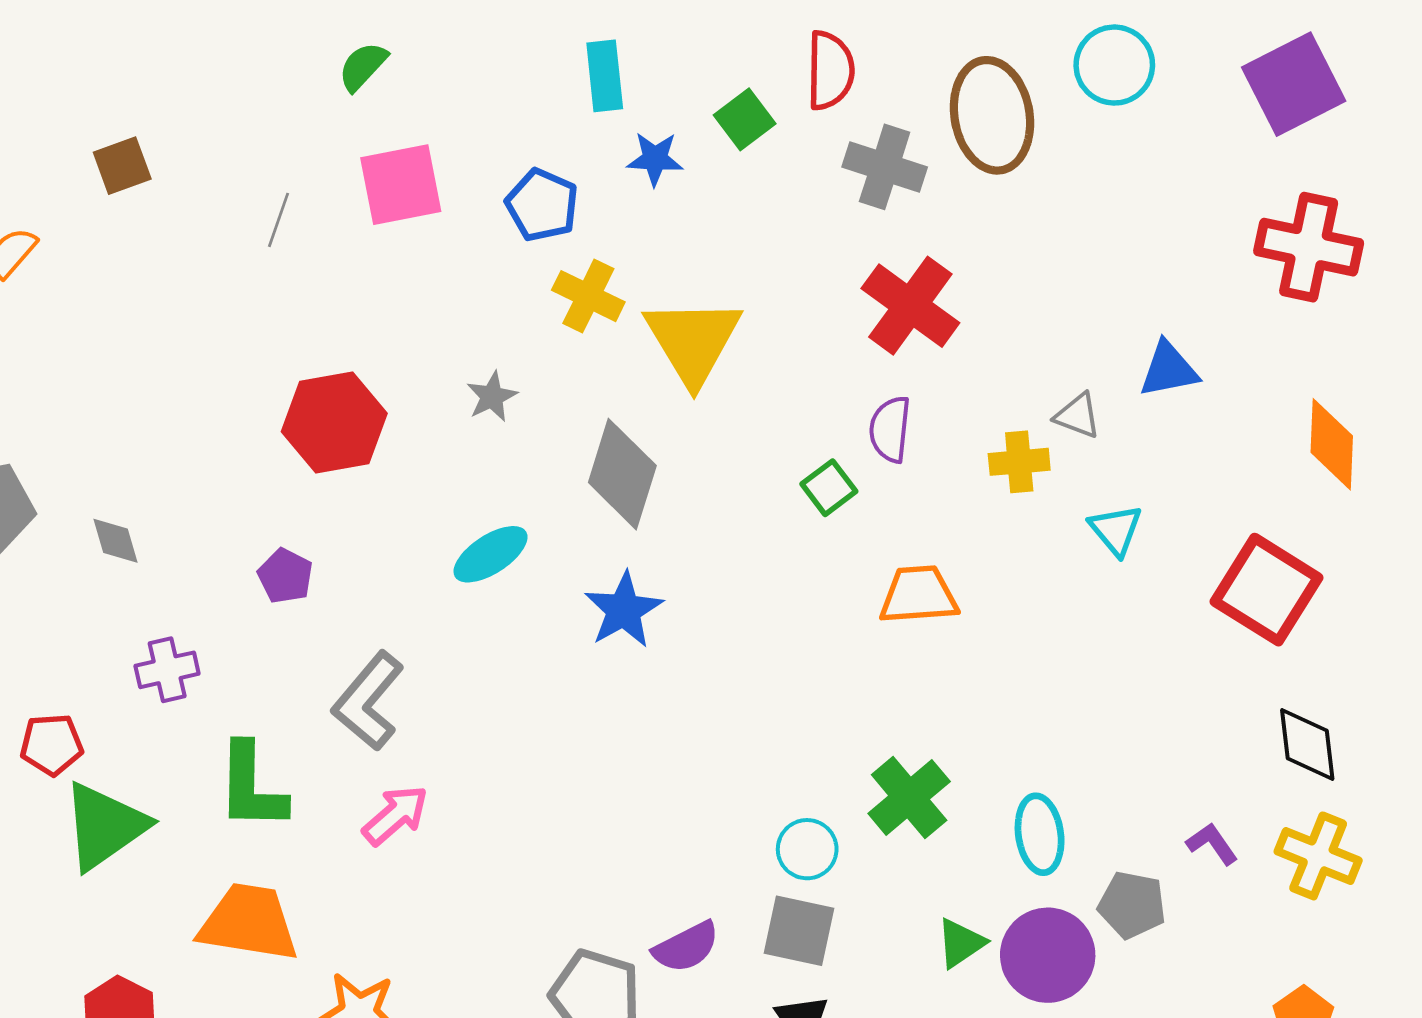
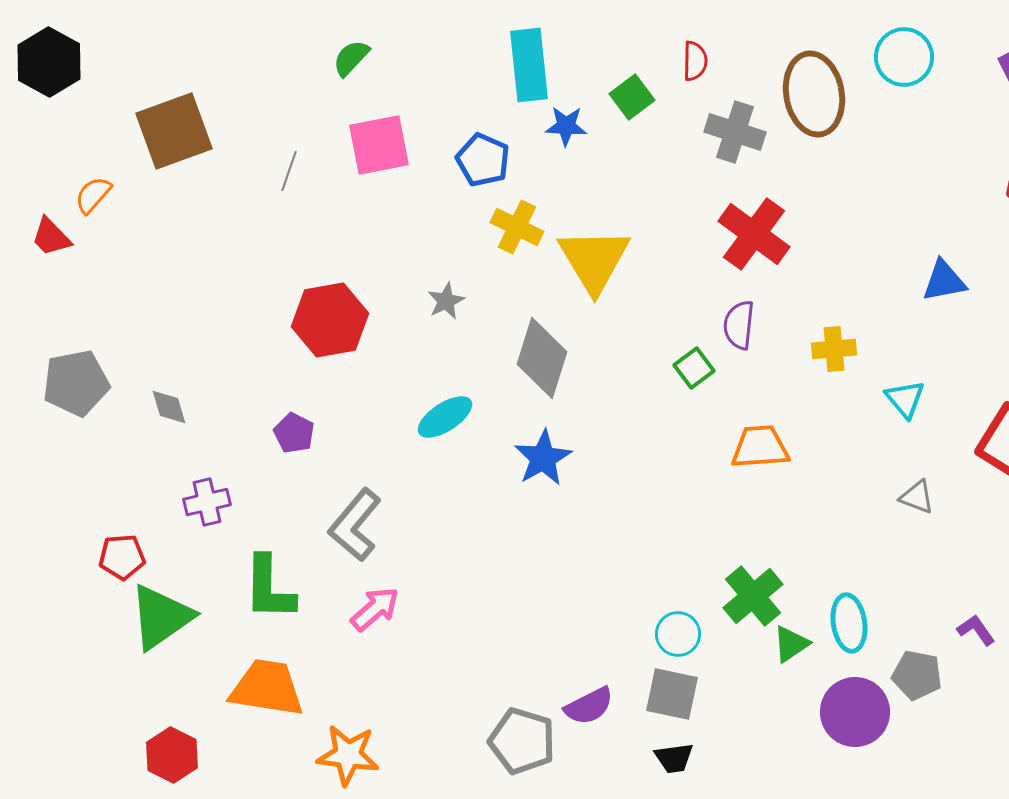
red semicircle: (830, 70) -> (695, 61), size x0.7
cyan rectangle: (605, 76) -> (529, 65), size x1.4
brown square: (122, 166) -> (174, 131), size x1.8
gray triangle: (1078, 416) -> (917, 497), moved
green triangle: (961, 943) -> (791, 644), moved

